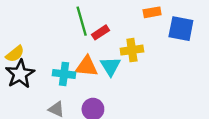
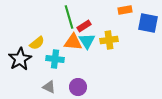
yellow semicircle: (15, 54) -> (37, 43), moved
orange triangle: (87, 66) -> (73, 42), moved
cyan triangle: (111, 66) -> (87, 41), moved

